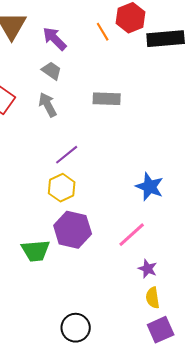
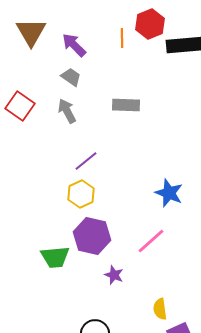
orange line: (103, 32) -> (122, 38), turned 30
purple star: (148, 269) -> (114, 275), moved
yellow semicircle: (153, 298) -> (160, 309), moved

